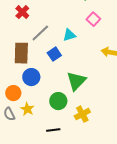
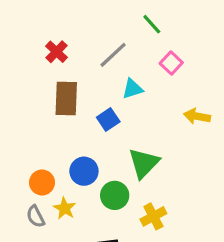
gray line: (40, 33) -> (113, 55), moved
brown rectangle: (21, 53) -> (66, 99), moved
blue circle: (31, 77) -> (84, 171), moved

